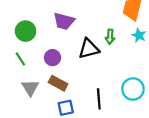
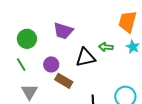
green arrow: (110, 37) -> (106, 47), turned 88
brown rectangle: (58, 83) -> (64, 81), moved

